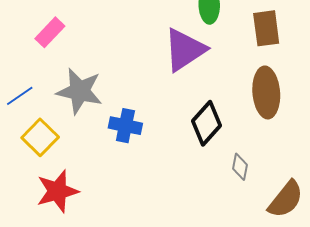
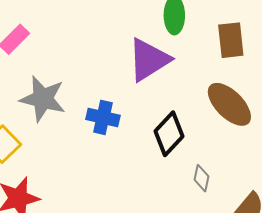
brown ellipse: (266, 92) -> (229, 104), turned -42
blue cross: (125, 126) -> (103, 117), moved

